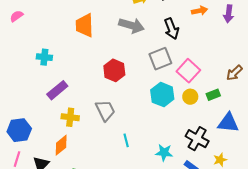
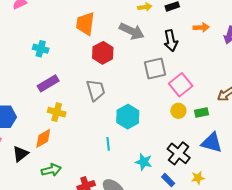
red hexagon: (114, 70) -> (103, 53), moved
cyan hexagon: (162, 95) -> (128, 117), moved
gray trapezoid: (105, 110) -> (96, 90), moved

